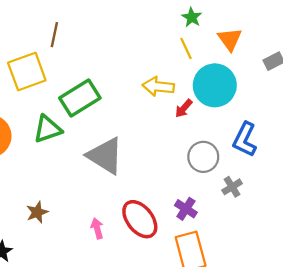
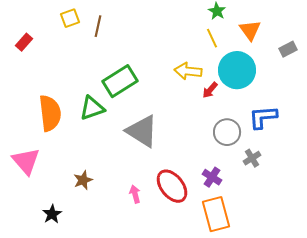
yellow square: (27, 72) -> (70, 18), moved, size x0.6
blue L-shape: (245, 140) -> (263, 117), turned 60

